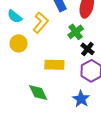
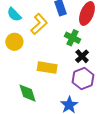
green cross: (76, 32) -> (73, 38), turned -35

